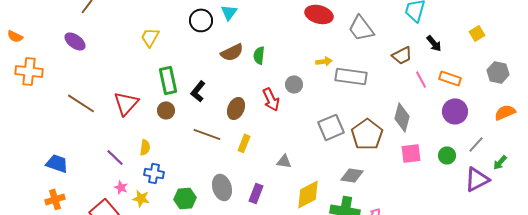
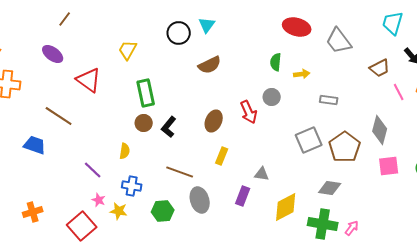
green semicircle: (259, 55) -> (276, 62), moved
gray rectangle: (351, 76) -> (329, 100), moved, size x0.6
black L-shape: (198, 91) -> (169, 127), moved
red triangle: (126, 103) -> (89, 80), moved, turned -36
brown line: (207, 134) -> (180, 172), moved
yellow semicircle: (145, 147) -> (125, 151), moved
blue trapezoid: (57, 163) -> (35, 145), moved
purple rectangle: (256, 193) -> (243, 196), moved

